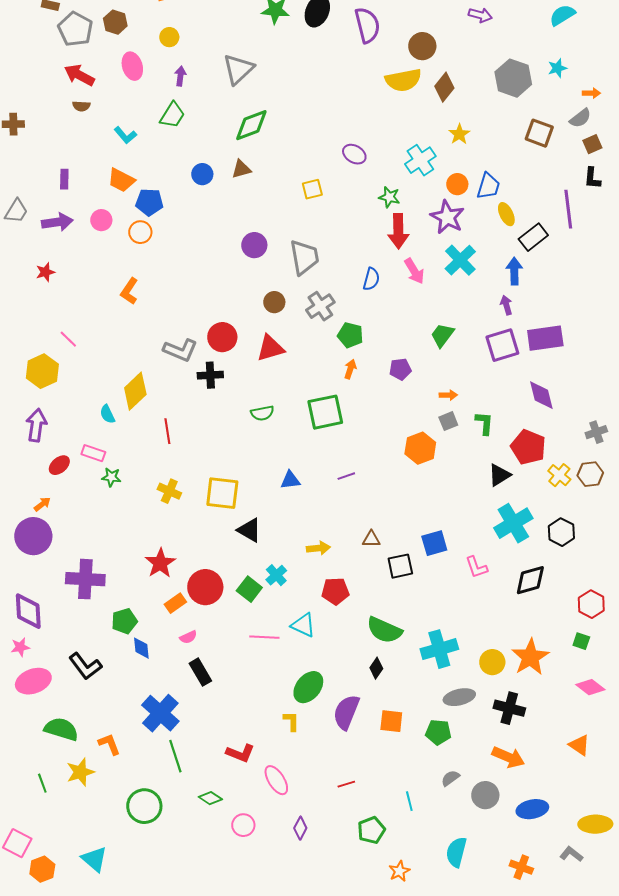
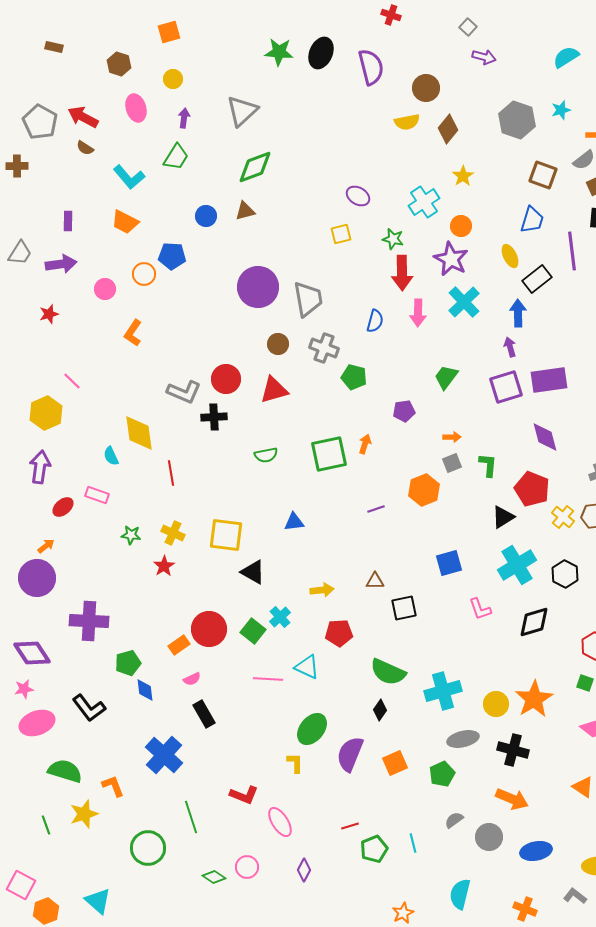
gray pentagon: (75, 29) -> (40, 122), moved
yellow semicircle: (403, 80) -> (407, 122), size x0.7
brown semicircle: (81, 106) -> (85, 148), turned 30
cyan L-shape: (125, 135) -> (129, 177), size x1.4
blue trapezoid: (488, 186) -> (532, 220), moved
yellow square: (312, 189) -> (341, 234), moved
blue pentagon: (149, 202) -> (172, 256), moved
pink circle: (101, 220) -> (105, 289), moved
purple circle: (254, 245) -> (258, 287), size x1.6
pink arrow: (414, 271) -> (418, 313), turned 32
gray cross: (320, 306) -> (324, 348), turned -36
orange arrow: (350, 369) -> (365, 444), moved
yellow diamond: (135, 391) -> (139, 433), turned -54
purple line: (346, 476) -> (376, 509), moved
green star: (111, 477) -> (131, 535), moved
blue square: (434, 543) -> (449, 563), moved
red star: (160, 563) -> (164, 566), moved, size x0.7
purple diamond: (28, 611) -> (32, 653), turned -30
orange square: (391, 721) -> (395, 763), turned -30
green pentagon: (438, 732) -> (442, 774), turned -30
green line: (175, 756) -> (191, 817), moved
green diamond: (210, 798) -> (214, 877), moved
green pentagon: (371, 830) -> (374, 849), moved

